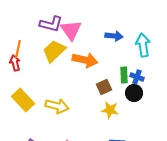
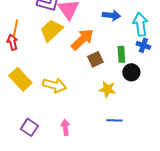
orange arrow: (85, 60) -> (82, 39), turned -55
blue cross: (137, 77) -> (143, 45), moved
brown square: (104, 87) -> (95, 59), moved

